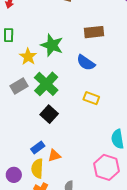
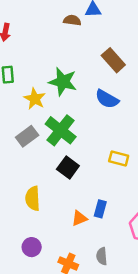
brown rectangle: (94, 32) -> (113, 60), turned 60
yellow rectangle: (91, 98) -> (119, 159), moved
blue rectangle: (38, 147) -> (100, 209), moved, turned -32
yellow semicircle: (37, 168) -> (33, 198), moved

